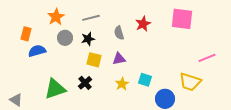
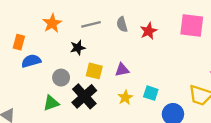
gray semicircle: (119, 33) -> (122, 24), moved
gray circle: (65, 38) -> (61, 78), moved
black star: (88, 39) -> (78, 48), moved
black cross: (85, 83) -> (84, 96), size x1.6
green triangle: (55, 89) -> (51, 103), size x0.7

